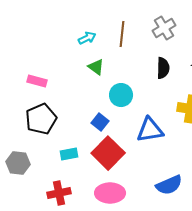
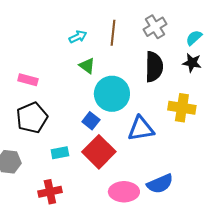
black semicircle: (163, 68) -> (154, 67), size x1.4
cyan circle: (121, 95) -> (112, 94), size x1.5
pink ellipse: (110, 193) -> (124, 192), moved

